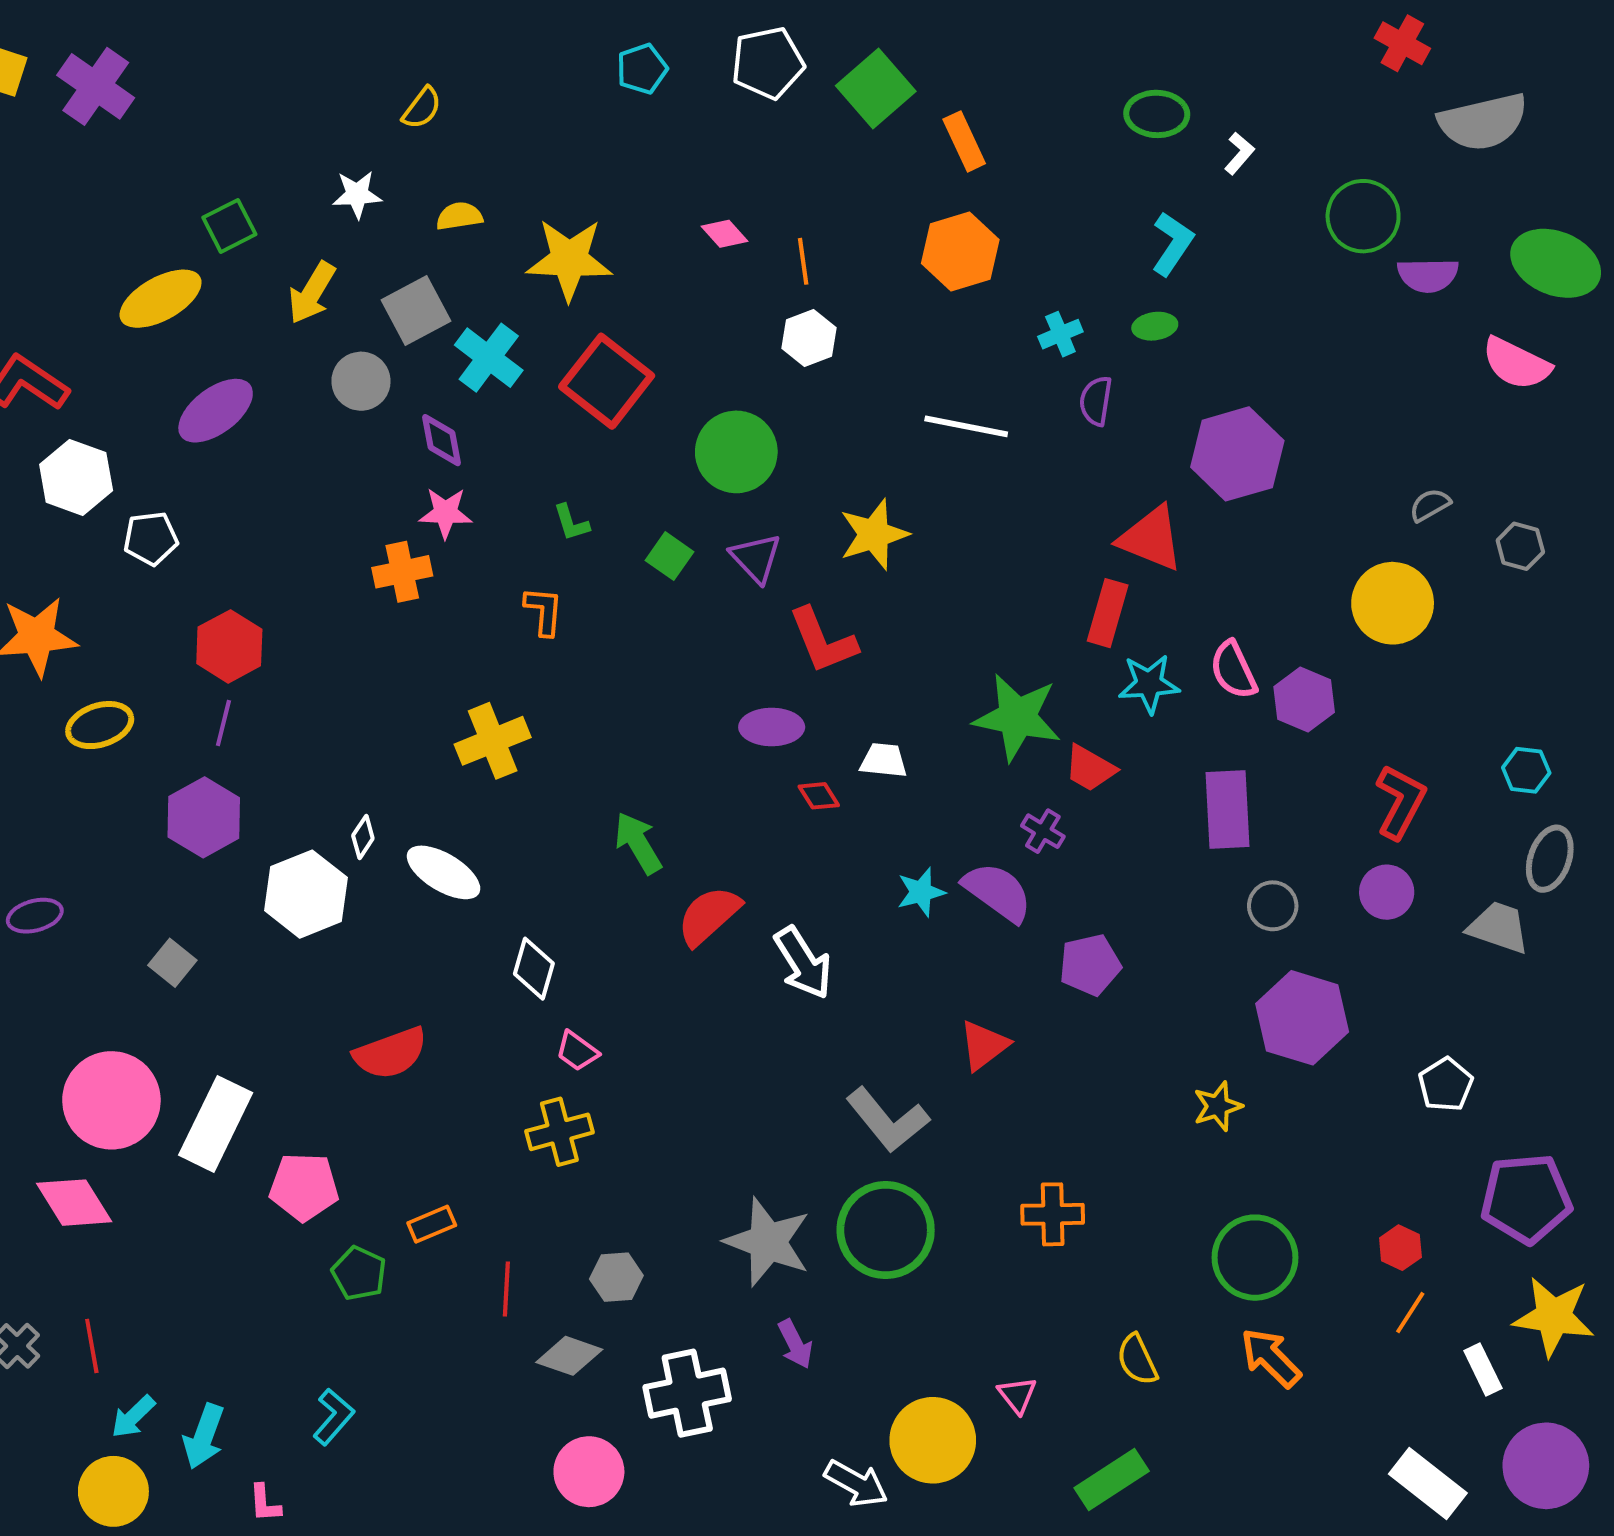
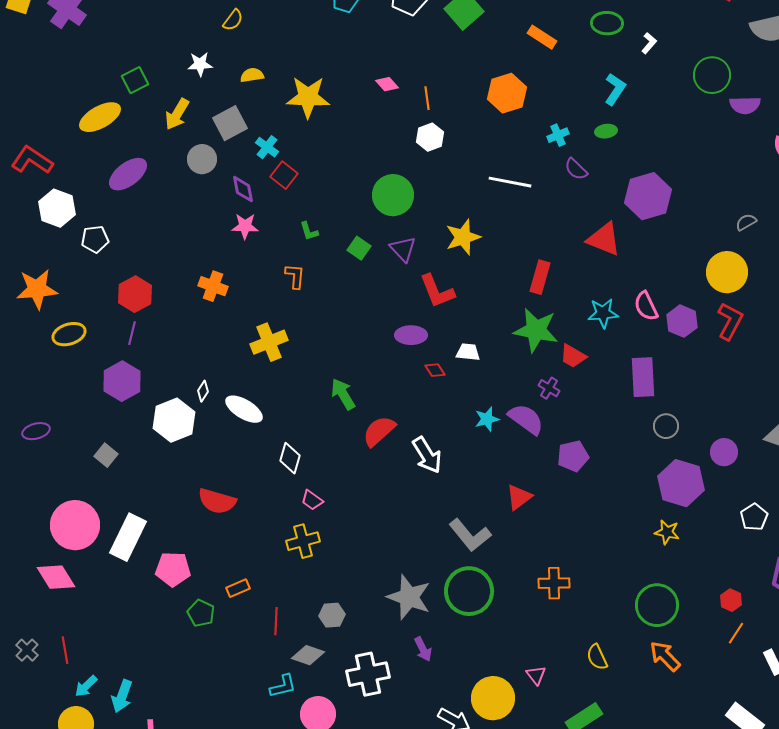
orange rectangle: (964, 141) -> (542, 37), moved, turned -32
cyan cross: (489, 358) -> (267, 147), size x0.7
red square: (607, 381) -> (284, 175), moved, size x0.6
purple semicircle: (1096, 401) -> (576, 169), turned -55
orange cross: (402, 572) -> (213, 286), moved, turned 32
red rectangle: (1108, 613) -> (540, 277), moved
red L-shape: (1400, 802) -> (730, 321), moved
purple circle: (1387, 892) -> (724, 452), moved
red semicircle: (390, 1053) -> (217, 501), turned 36
yellow star: (1218, 1106) -> (667, 532), moved, turned 30
cyan L-shape: (333, 1417) -> (283, 686), moved, turned 36

